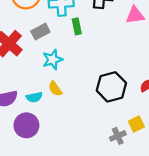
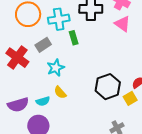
pink triangle: (135, 15) -> (122, 24), turned 48
yellow square: (136, 124) -> (130, 98), moved

